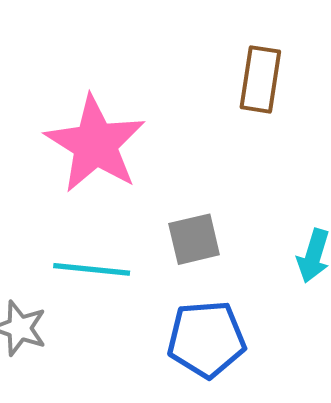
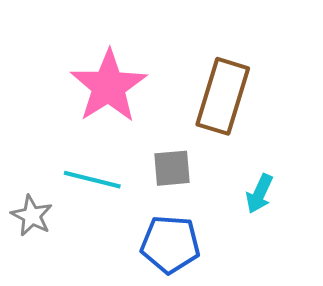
brown rectangle: (260, 79) -> (223, 96), moved, size x1.5

